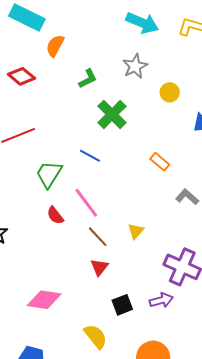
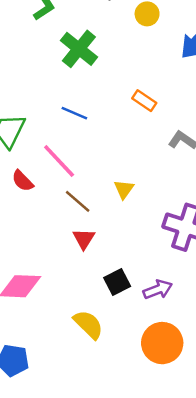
blue line: (90, 156) -> (74, 113), moved
purple arrow: (161, 300) -> (158, 290), moved

